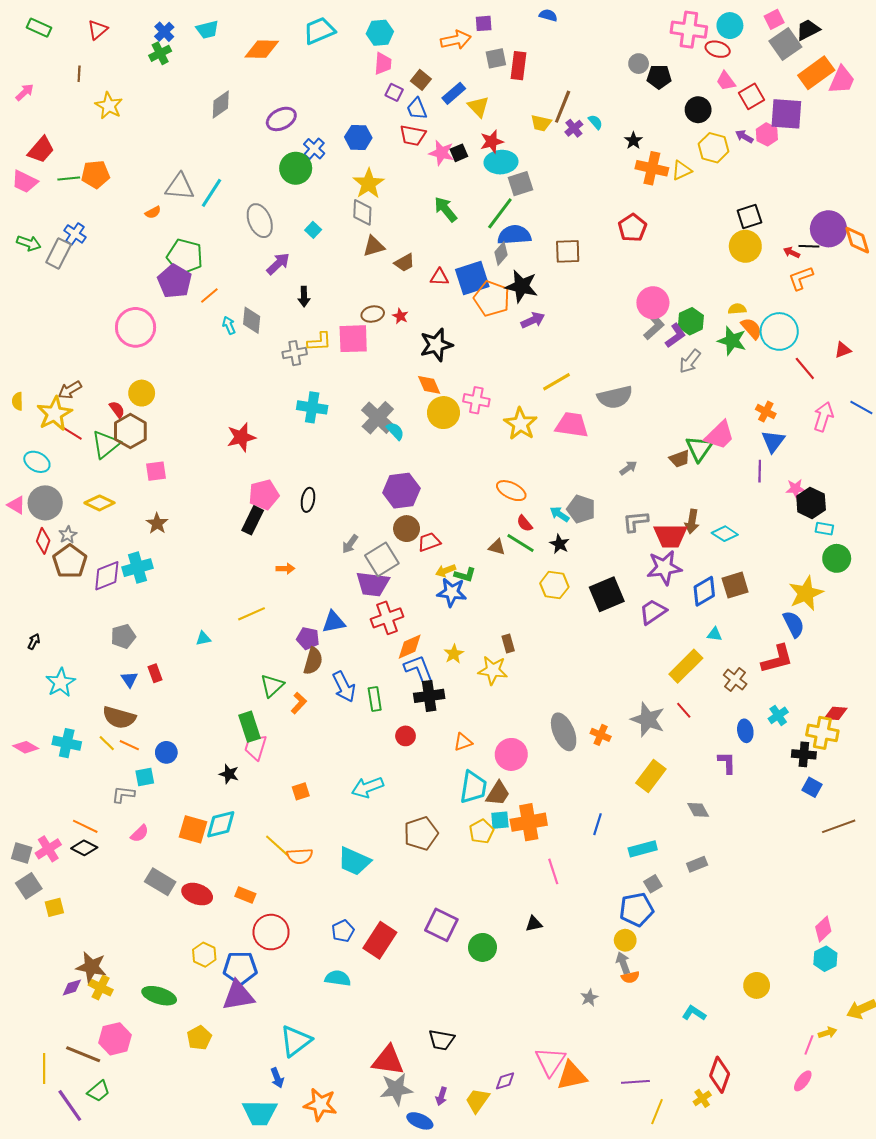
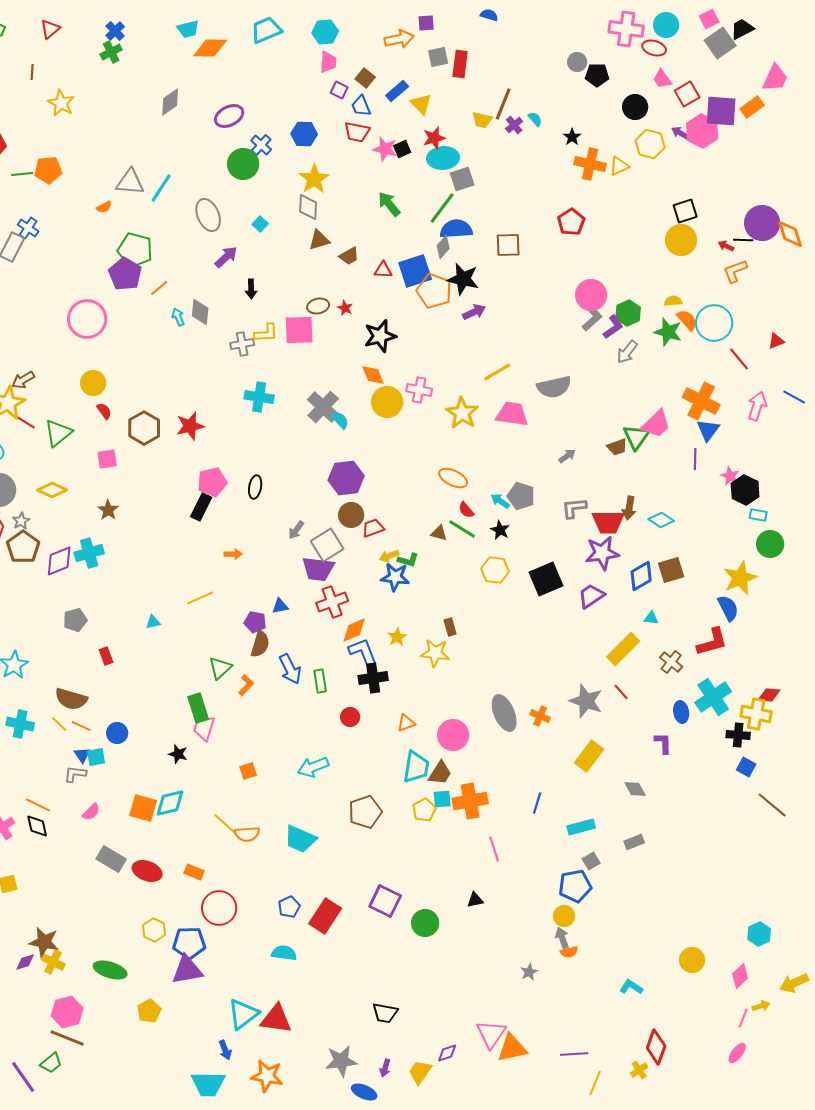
cyan trapezoid: (207, 30) -> (188, 29), moved
orange rectangle: (816, 73) -> (752, 107), moved, size x0.7
pink hexagon: (767, 134) -> (702, 131), size x1.5
red semicircle: (117, 409) -> (104, 411), moved
orange cross: (766, 412) -> (701, 401), size x1.8
brown hexagon: (130, 431) -> (144, 428), moved
pink star: (796, 489) -> (730, 476), turned 30
blue triangle: (334, 622) -> (280, 606), size x0.7
blue triangle: (129, 679) -> (82, 755), moved
cyan cross: (778, 715) -> (713, 697), size x1.8
brown line: (839, 826) -> (772, 805), turned 60
black diamond: (84, 848) -> (37, 826), turned 50
pink diamond: (823, 929) -> (740, 976), moved
brown line: (83, 1054) -> (67, 1038), moved
red triangle: (388, 1060) -> (276, 1019), moved

